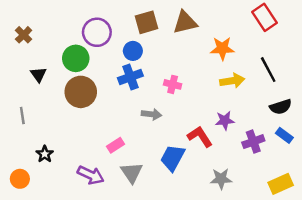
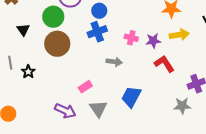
purple star: (225, 120) -> (153, 41), moved
red L-shape: (200, 137) -> (164, 64), moved
black star: (45, 154) -> (28, 72), moved
gray star: (221, 179) -> (182, 106), moved

